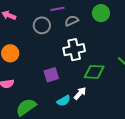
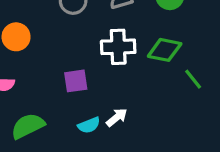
green diamond: (94, 72) -> (165, 50), moved

